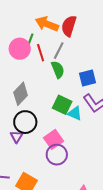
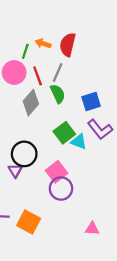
orange arrow: (47, 24) -> (43, 43), size x0.6
green line: (30, 40) -> (25, 51), moved
gray diamond: (21, 94) -> (31, 103), moved
green square: (62, 105) -> (64, 133), turned 30

